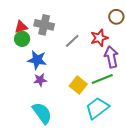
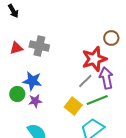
red star: (99, 38) -> (94, 59), size x1.4
green circle: (22, 39) -> (17, 94), moved
gray line: (72, 41) -> (85, 81), moved

